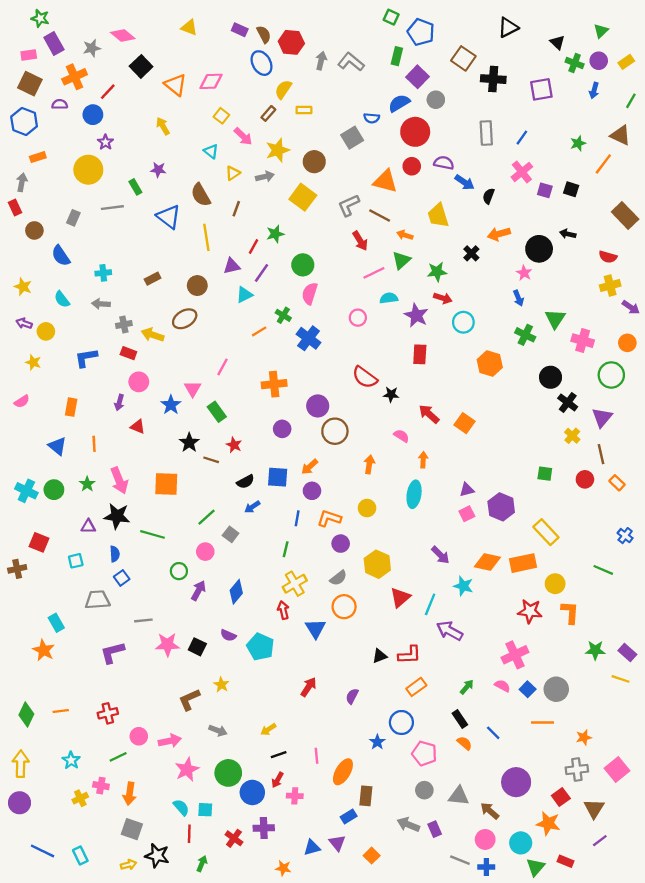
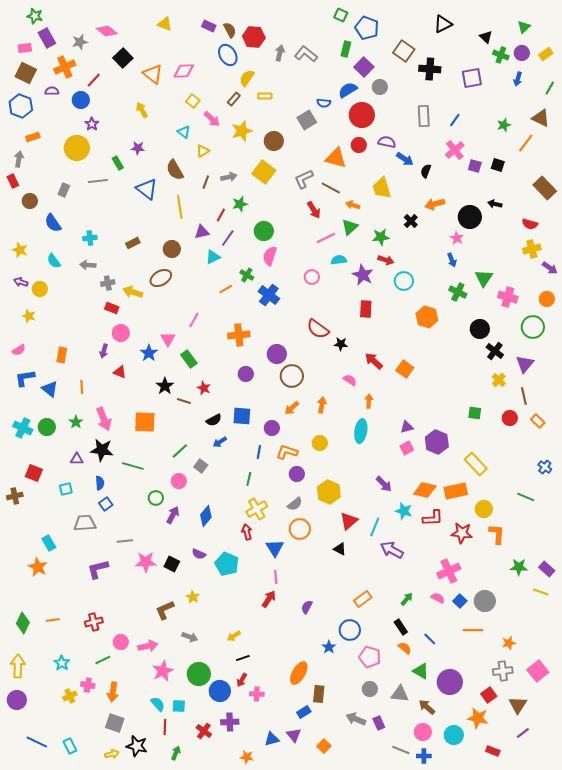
gray arrow: (265, 177) -> (229, 177), moved
blue L-shape: (86, 358) -> (25, 378), moved
orange arrow: (310, 467) -> (292, 408), moved
red L-shape: (409, 655) -> (433, 518), moved
black triangle: (380, 656) -> (340, 549), moved, turned 48
pink line: (317, 756) -> (276, 577), moved
green triangle: (536, 867) -> (421, 671), moved, turned -42

